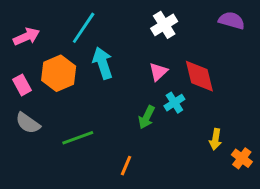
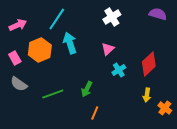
red diamond: (199, 76) -> (149, 64), moved, turned 60
green arrow: (147, 117) -> (87, 89), moved
orange line: (126, 166) -> (95, 113), moved

